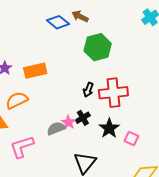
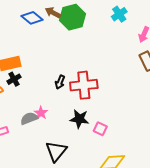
green hexagon: (98, 47) -> (72, 17), moved
black cross: (83, 118) -> (14, 79), moved
black star: (109, 128) -> (79, 119), turned -30

